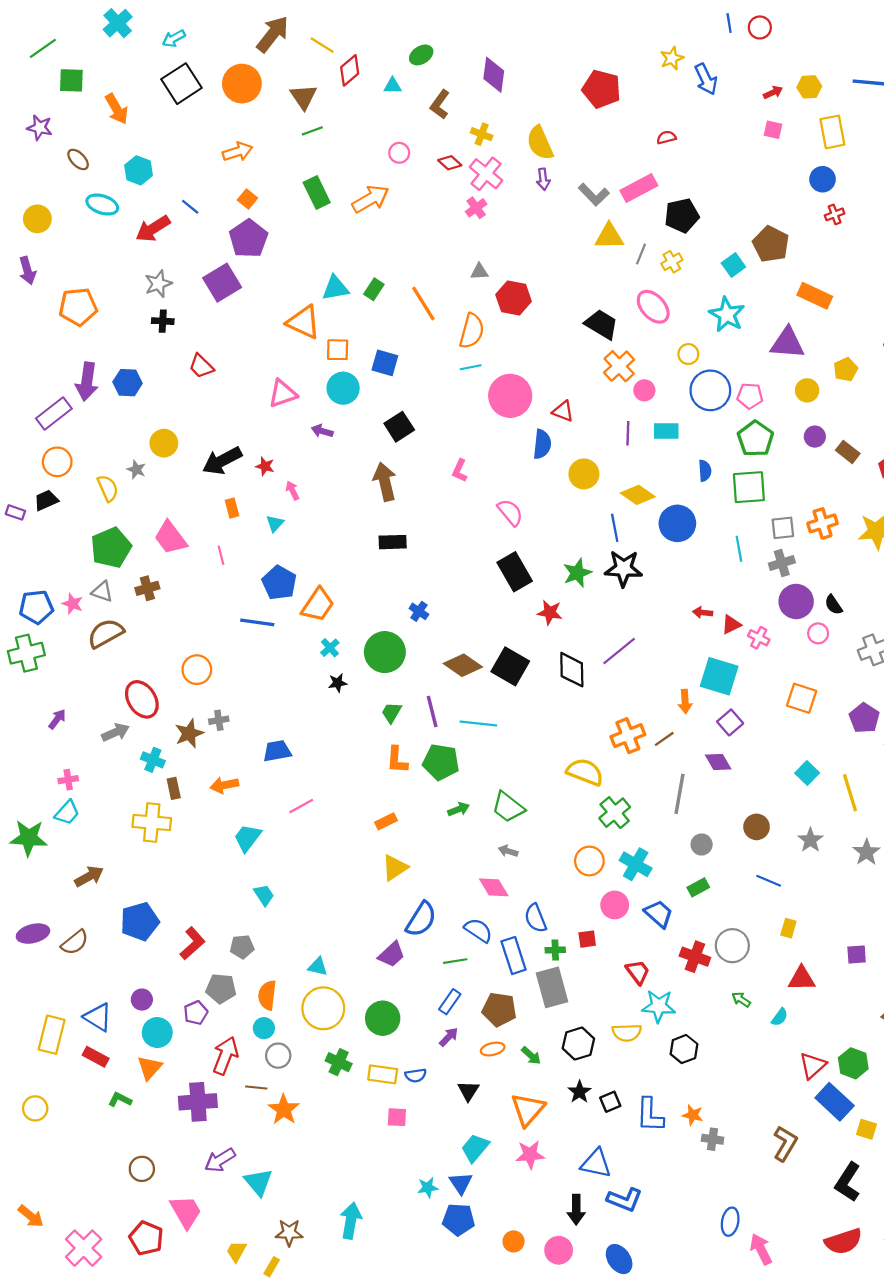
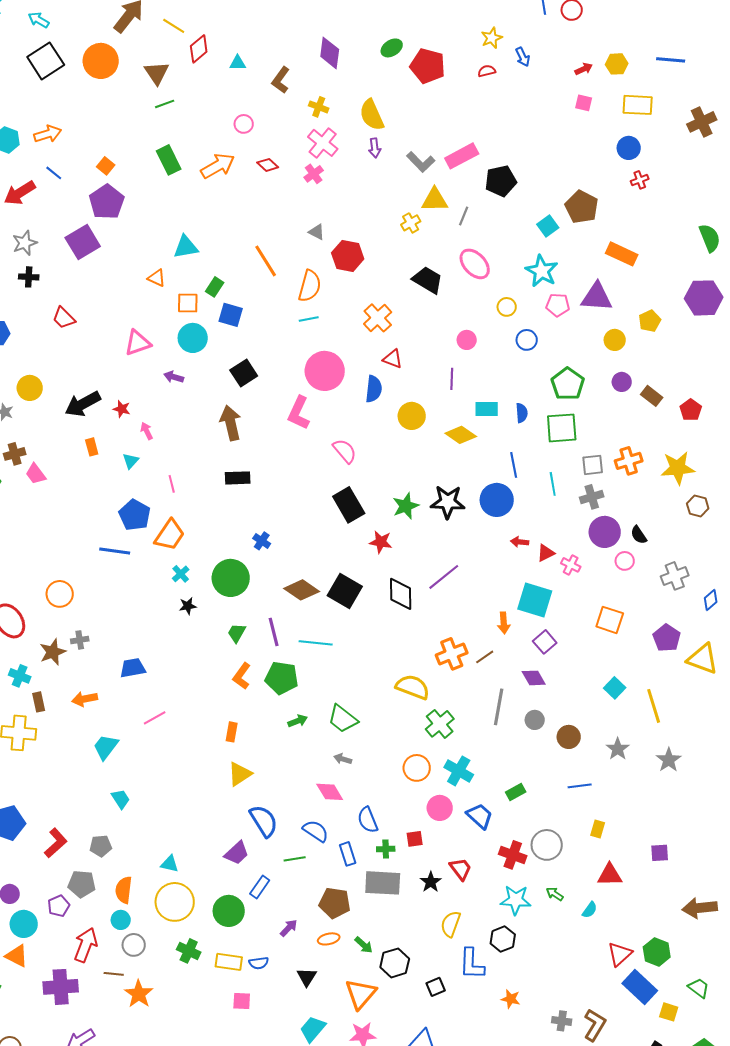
cyan arrow: (174, 38) -> (39, 20), turned 60
green ellipse: (421, 55) -> (392, 48), moved
blue arrow: (706, 79) -> (523, 57), size x0.7
yellow rectangle: (832, 132) -> (638, 105), turned -76
red semicircle: (666, 137) -> (487, 71), moved
orange arrow: (238, 152) -> (48, 134), moved
red diamond: (450, 163) -> (268, 165), moved
yellow cross: (672, 262) -> (411, 223), moved
gray triangle: (479, 272) -> (317, 232), turned 30
green rectangle: (374, 289) -> (215, 287), moved
orange triangle: (303, 322) -> (157, 278), size x0.6
orange cross: (619, 366) -> (378, 318), moved
blue circle: (710, 390) -> (527, 340), size x0.6
pink circle: (510, 396) -> (325, 371), moved
pink pentagon: (750, 396) -> (558, 305), moved
cyan rectangle: (666, 431) -> (487, 409), moved
pink L-shape: (460, 471) -> (299, 413), size x1.6
blue circle: (677, 523) -> (497, 500), moved
blue line: (615, 528) -> (514, 465), moved
pink trapezoid: (170, 538) -> (36, 474), size x0.7
pink line: (221, 555) -> (172, 484), moved
brown cross: (147, 588) -> (15, 454), moved
orange L-shape: (397, 760) -> (242, 676), turned 32
orange rectangle: (386, 821) -> (232, 732), turned -54
gray circle: (702, 844) -> (535, 720), moved
blue line: (769, 881) -> (580, 786), turned -30
blue semicircle: (421, 919) -> (264, 821), turned -64
blue rectangle: (514, 956) -> (348, 854), size x0.7
gray rectangle: (552, 987) -> (383, 883), turned -72
blue rectangle: (450, 1002) -> (260, 887), moved
cyan star: (659, 1006) -> (516, 900), moved
yellow semicircle: (627, 1033) -> (451, 924), turned 112
black hexagon: (578, 1044) -> (395, 963), moved
orange triangle: (150, 1068) -> (17, 956), turned -45
black star: (579, 1092) -> (431, 882), moved
blue L-shape: (650, 1115) -> (472, 964), moved
gray cross: (713, 1139) -> (562, 1021), moved

